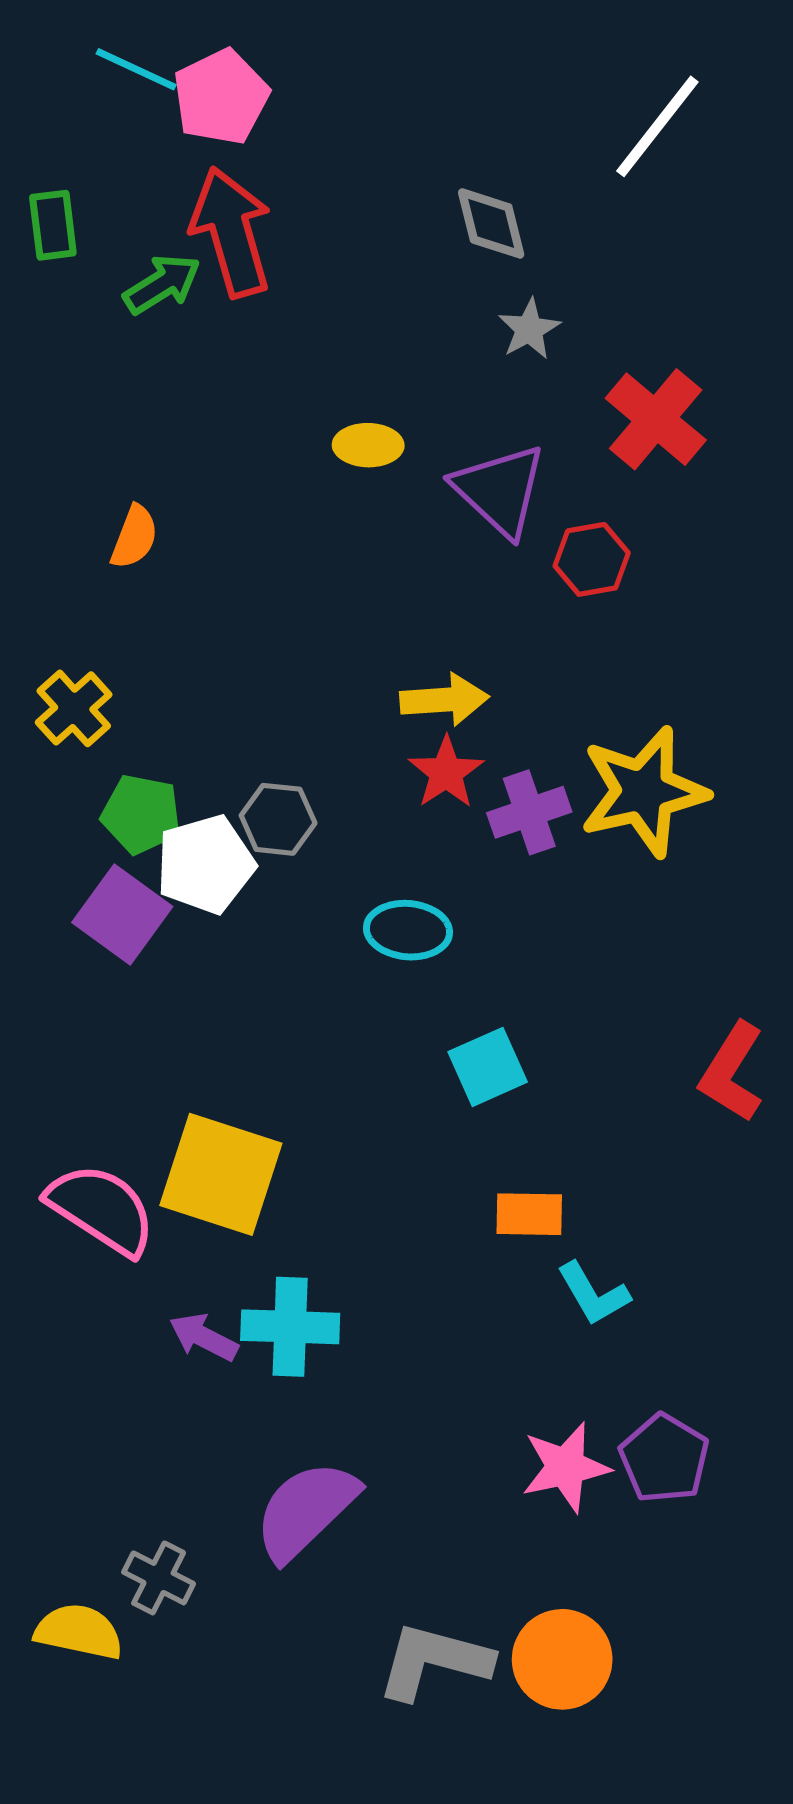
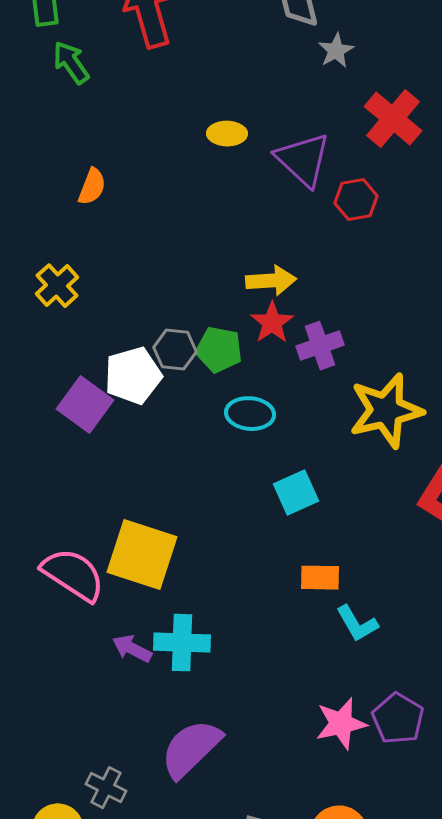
green arrow: (162, 284) -> (71, 63), moved, turned -93
gray star: (529, 329) -> (336, 51), moved
yellow star: (644, 792) -> (386, 411), moved
green pentagon: (141, 814) -> (219, 350), moved

